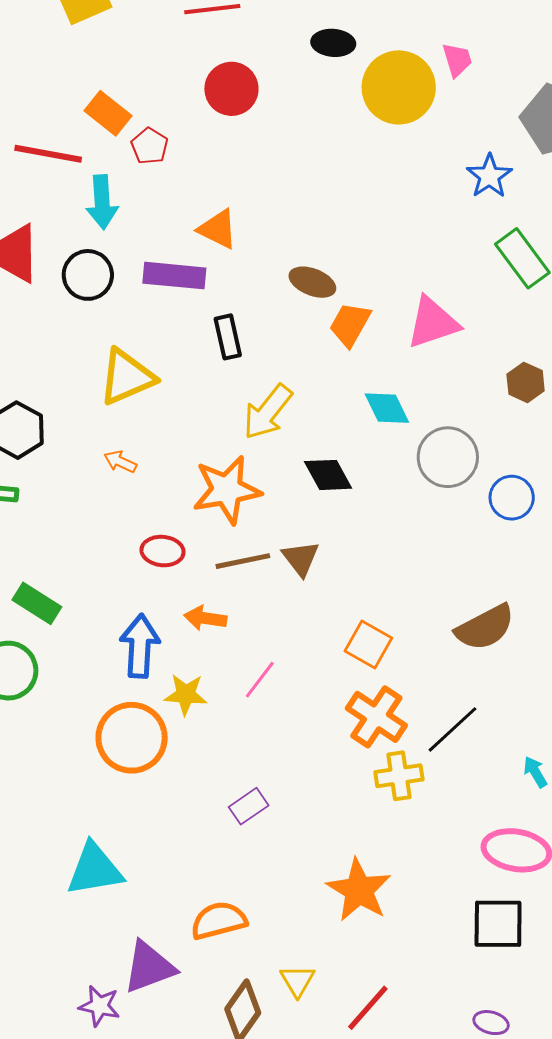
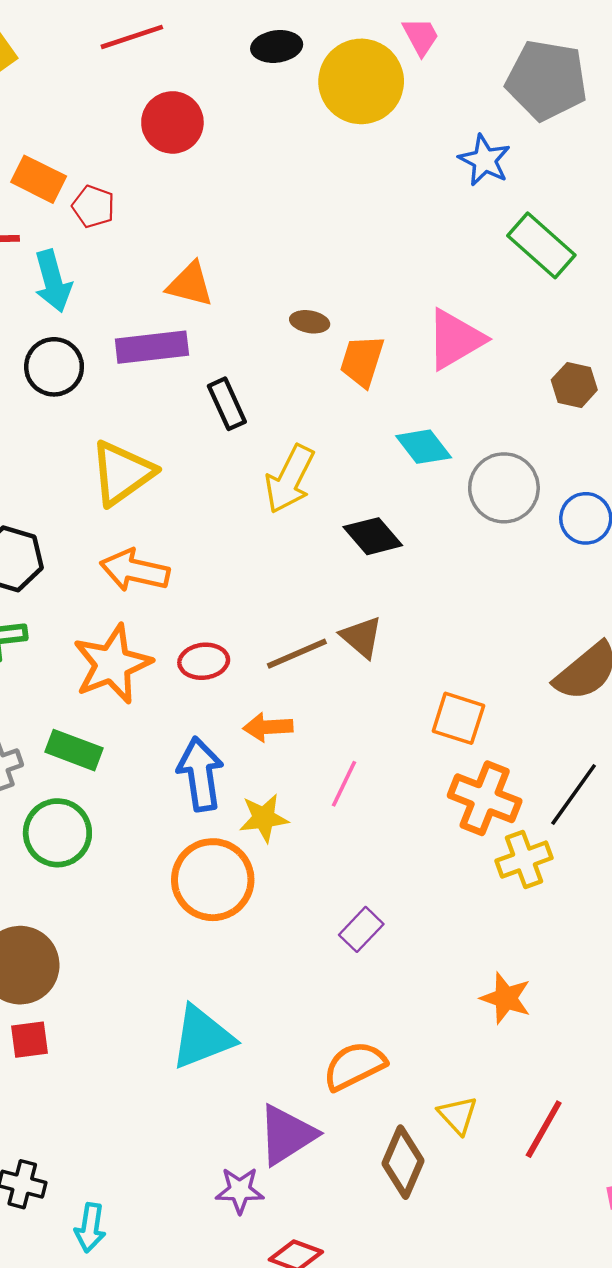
brown ellipse: (312, 282) -> (310, 322), size x0.7
orange arrow: (120, 462) -> (135, 570), size x1.8
orange star: (227, 490) -> (112, 664), moved
orange star: (359, 890) -> (506, 998), size x0.7

